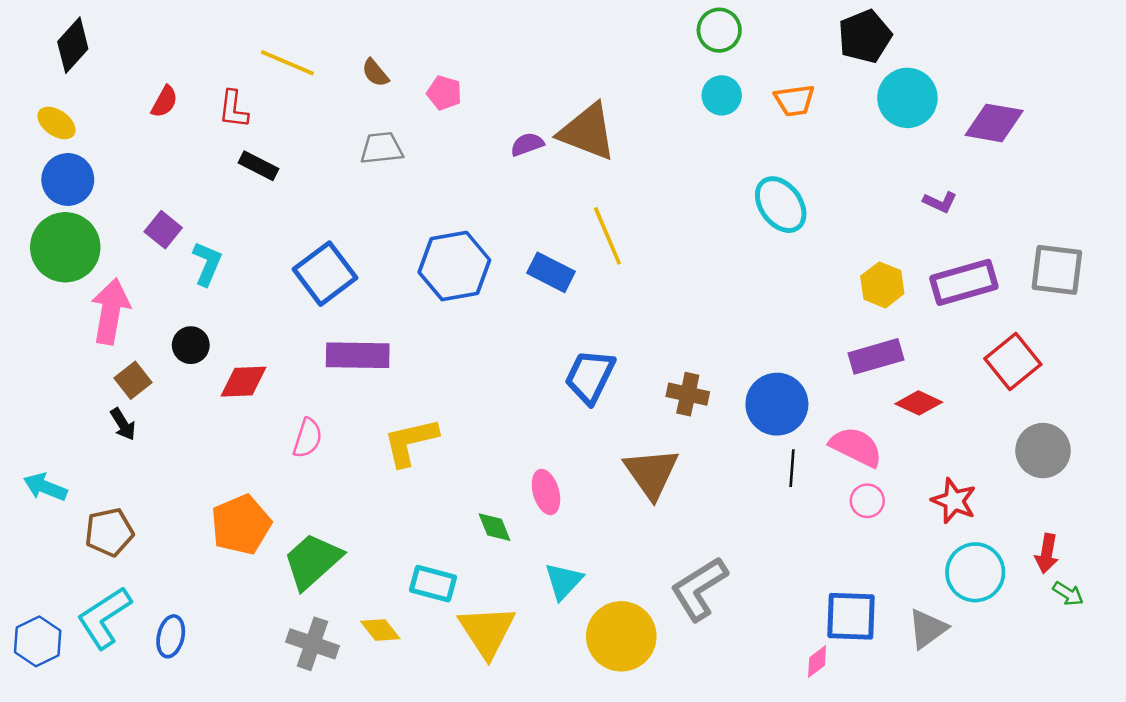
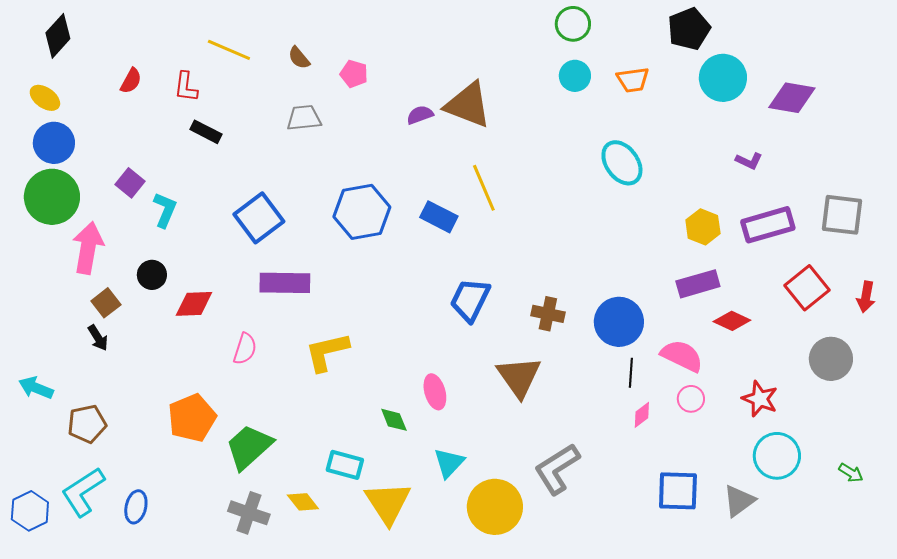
red arrow: (1047, 553) -> (866, 297), moved
pink diamond: (817, 661) -> (642, 415), moved

